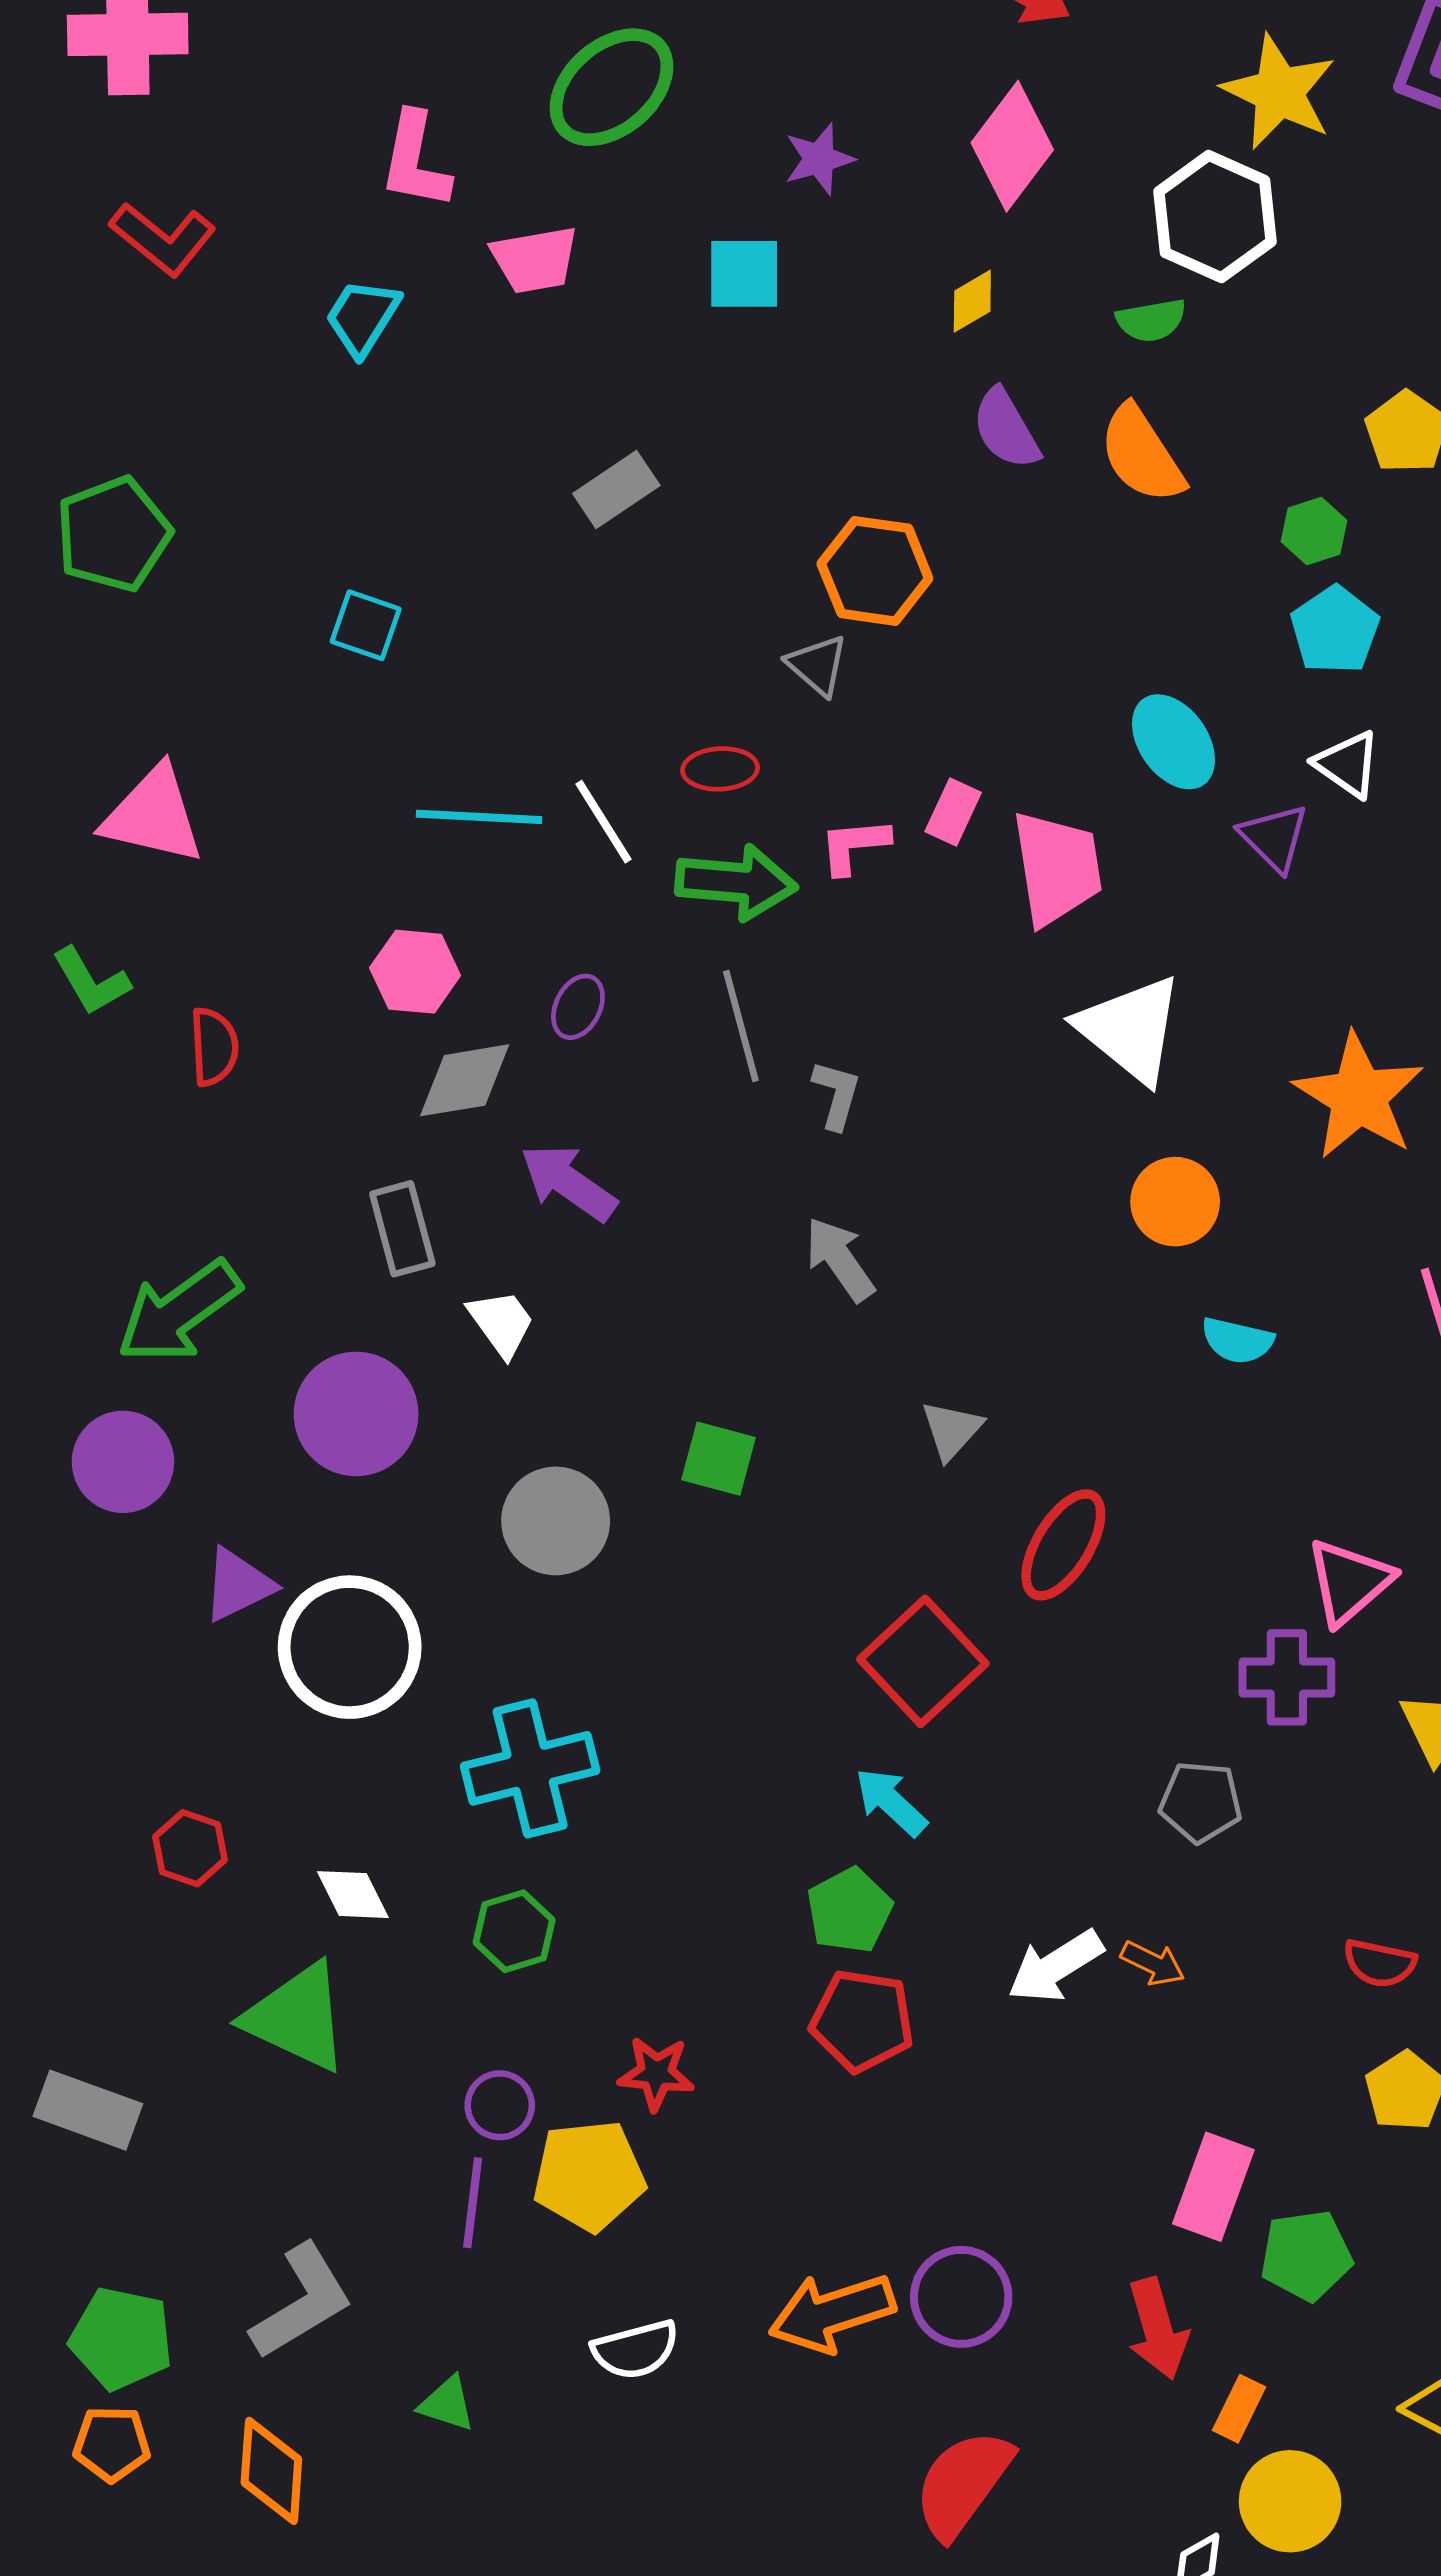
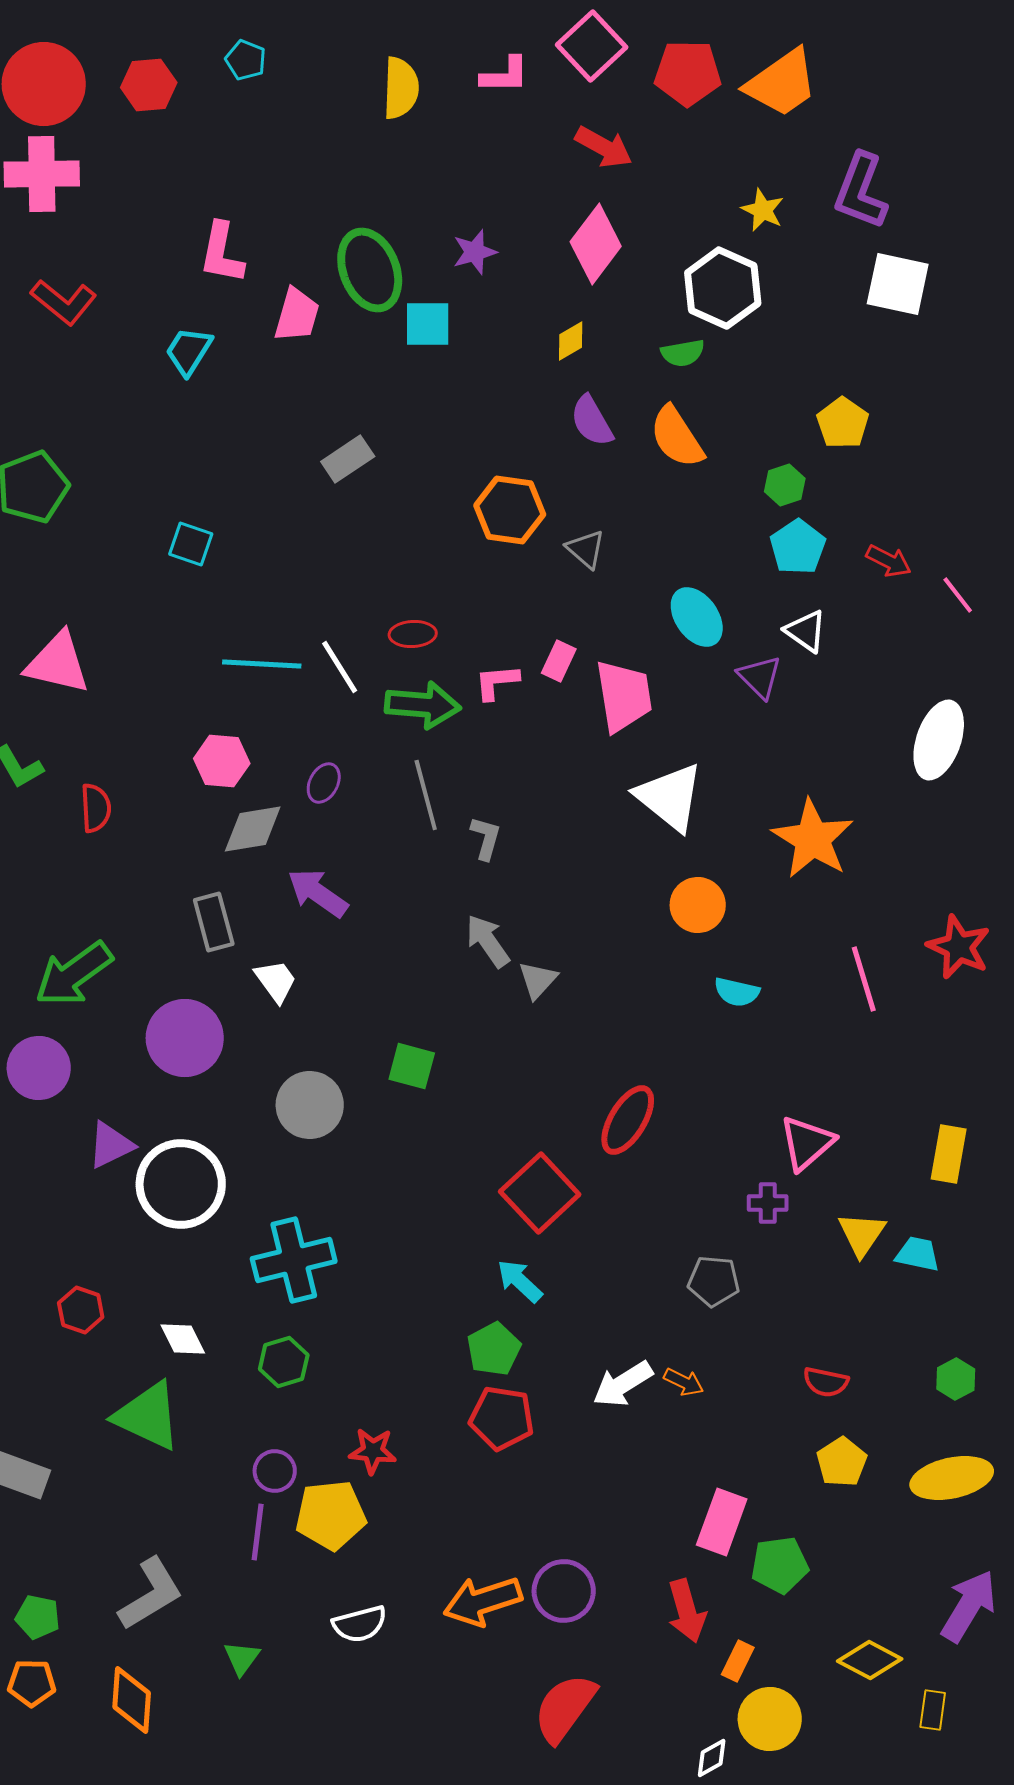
green ellipse: (612, 87) -> (370, 270), moved, turned -70
yellow star: (1279, 92) -> (763, 210), size x0.6
pink trapezoid: (535, 260) -> (297, 315), turned -64
gray triangle: (817, 665) -> (586, 549), moved
gray triangle: (952, 1430) -> (538, 980), moved
purple cross: (1287, 1677) -> (768, 1203), size x0.7
green pentagon: (121, 2338) -> (38, 1617), size x0.7
green triangle: (447, 2404) -> (242, 1658), turned 48

